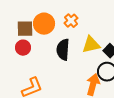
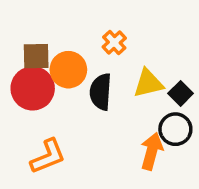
orange circle: (44, 24) -> (68, 70), moved
red circle: (23, 48) -> (33, 88), size x1.6

